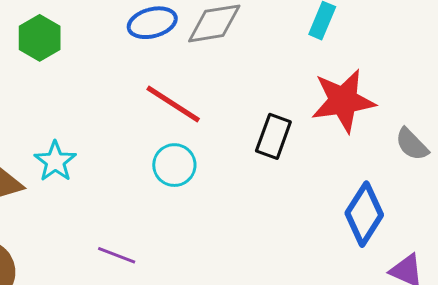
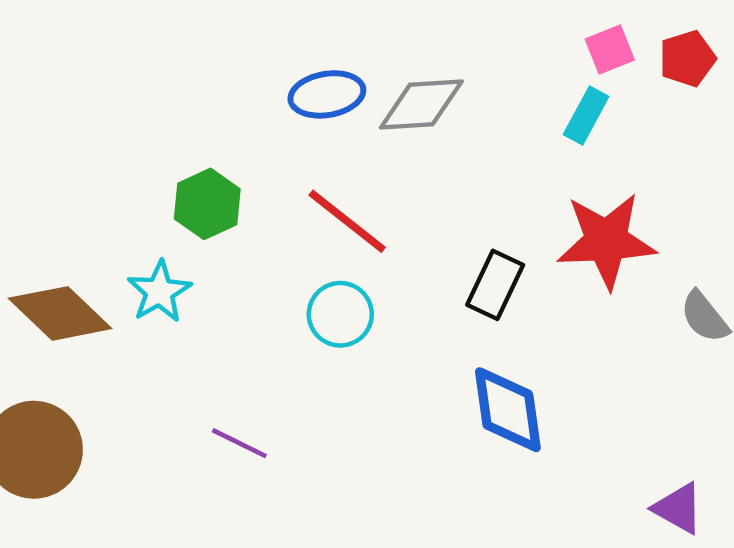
green hexagon: (40, 38) -> (207, 204), moved
blue diamond: (364, 214) -> (508, 410), moved, turned -46

